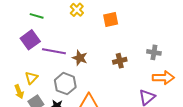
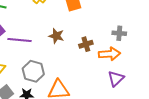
brown star: (80, 58) -> (56, 36), moved
orange arrow: (163, 78) -> (109, 54), moved

